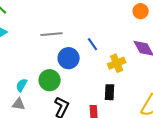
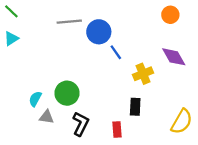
gray line: (52, 34) -> (69, 22), moved
blue circle: (69, 58) -> (99, 32), moved
gray triangle: (19, 104) -> (47, 117), moved

